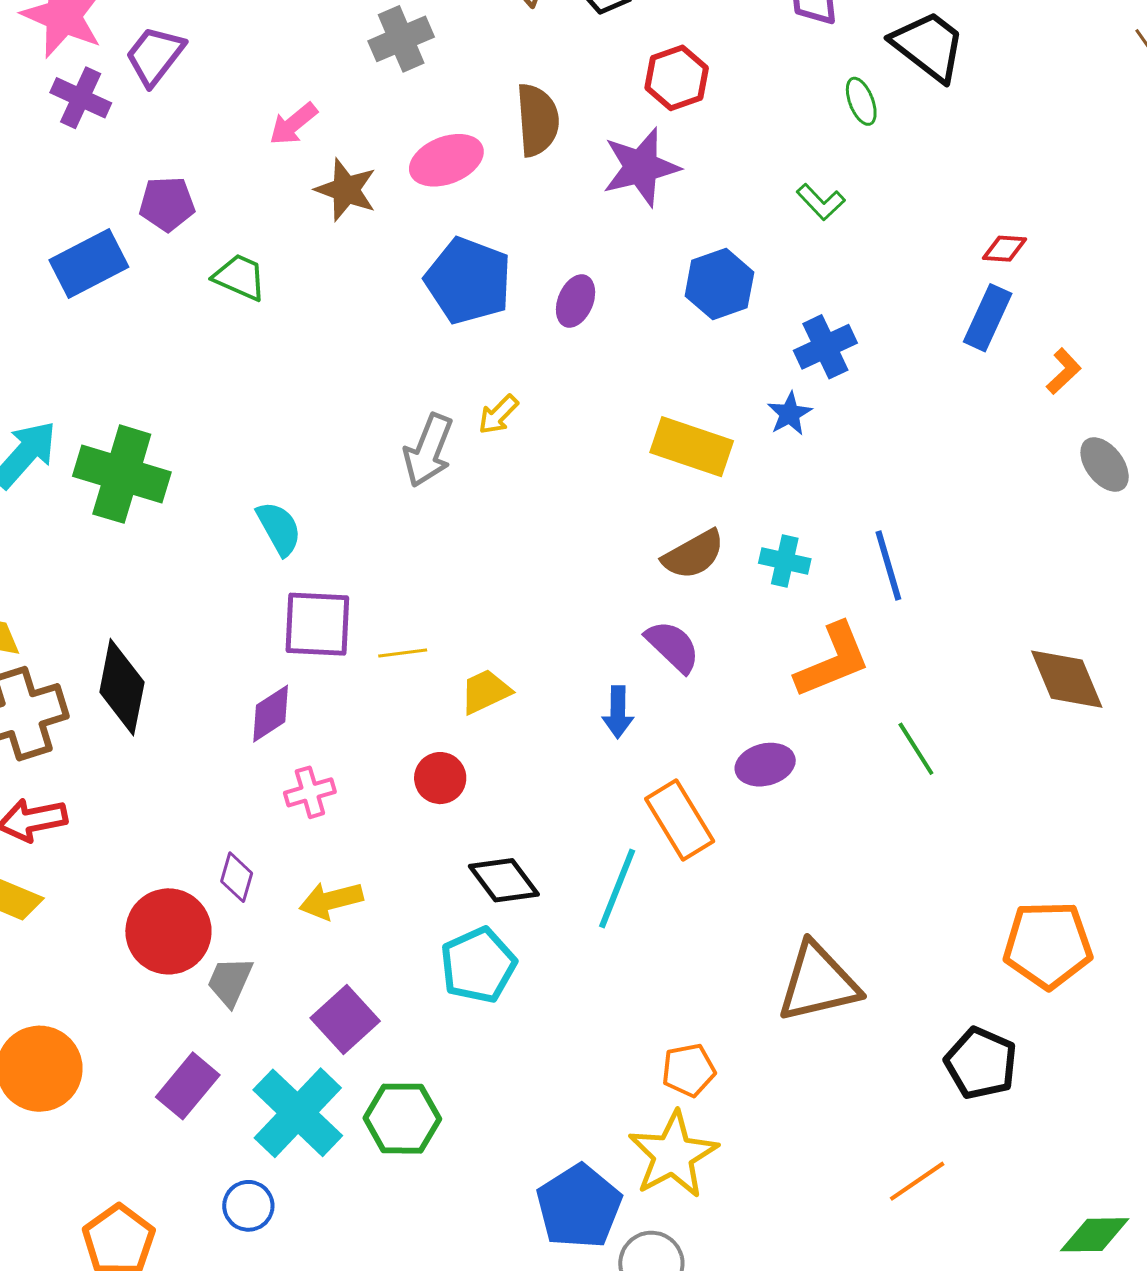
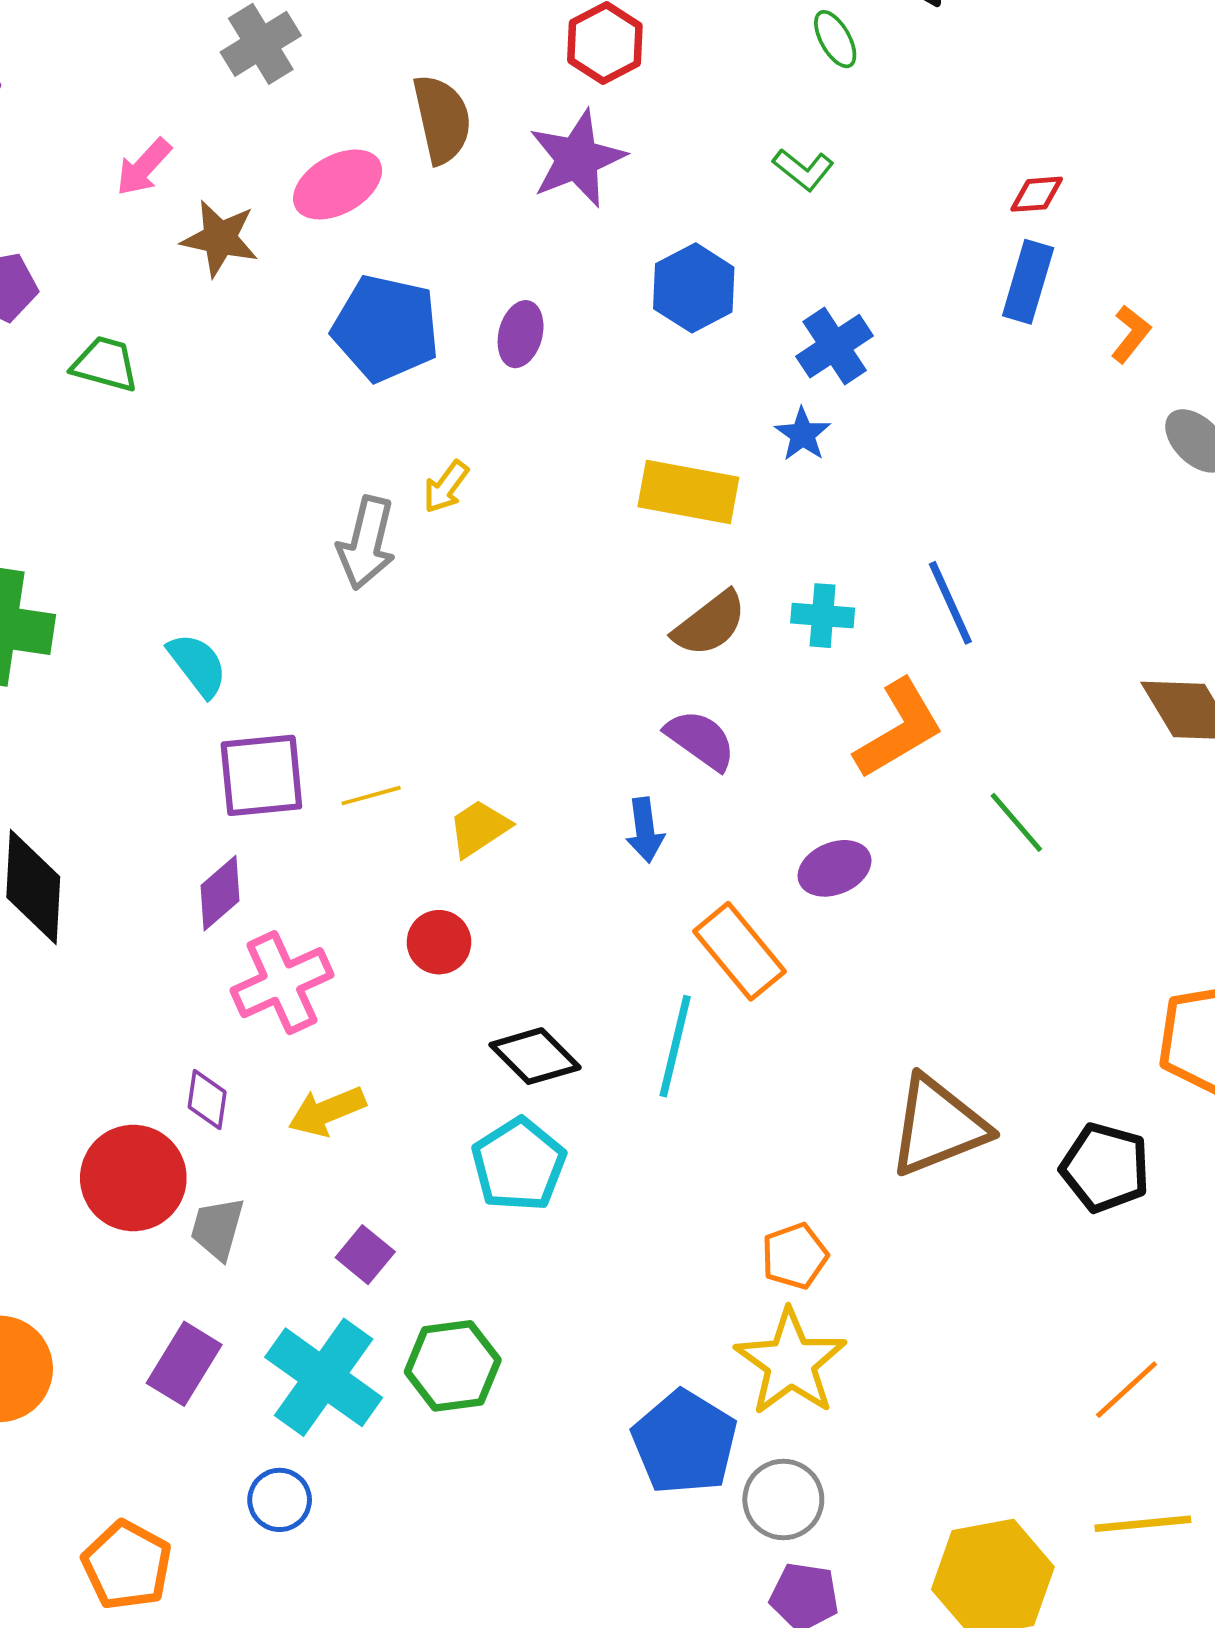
pink cross: (310, 792) -> (282, 983), size x1.6
purple square: (345, 1019) -> (365, 1255), size x0.7
black pentagon: (981, 1063) -> (1105, 1168), moved
orange line: (917, 1181) -> (1127, 1390), moved

